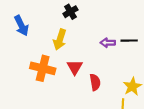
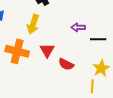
black line: (129, 41) -> (98, 39), moved
red semicircle: (95, 82) -> (66, 64), turned 126

